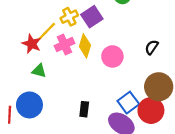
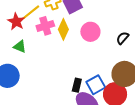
pink circle: (112, 56) -> (90, 32), moved
black rectangle: (84, 109) -> (77, 85), moved

